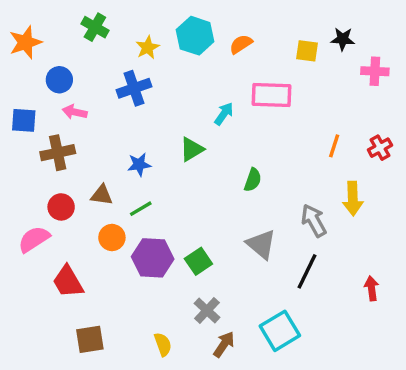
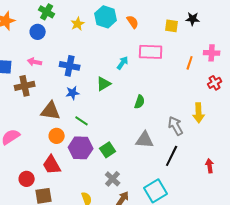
orange semicircle: (241, 44) -> (133, 22), turned 88
pink cross: (375, 71) -> (212, 53), moved
blue circle: (59, 80) -> (38, 32), moved
blue cross: (134, 88) -> (70, 66), moved, turned 30
orange line: (334, 146) -> (190, 63), moved
brown triangle: (102, 195) -> (51, 111), size x1.5
red circle: (61, 207) -> (27, 179), moved
green line: (141, 209) -> (82, 121), moved, turned 64
gray triangle: (261, 244) -> (145, 140), turned -36
red trapezoid: (68, 282) -> (52, 165), moved

